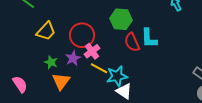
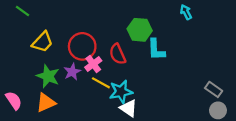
green hexagon: (121, 19) -> (140, 30), moved
red semicircle: (132, 42) -> (118, 54), moved
green star: (51, 62) -> (48, 76), size x1.5
orange triangle: (61, 81) -> (46, 103), moved, turned 30

